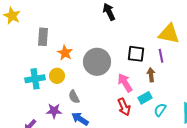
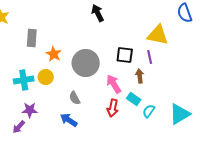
gray semicircle: (74, 97) -> (75, 98), moved
cyan rectangle: (145, 98) -> (134, 99), turned 64
red arrow: (124, 107) -> (113, 108), turned 36
purple star: (54, 111) -> (30, 110), moved

